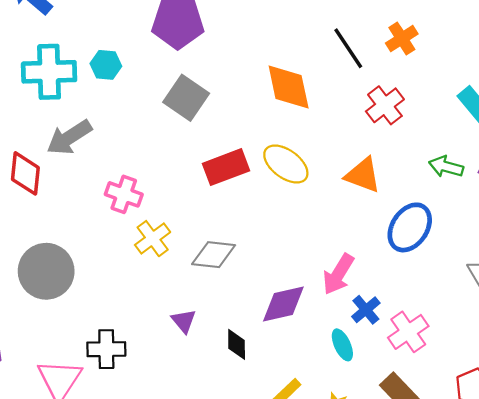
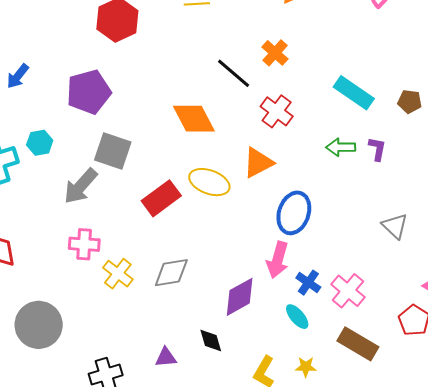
gray arrow: (69, 137) -> (81, 186), moved
orange triangle: (363, 175) -> (258, 163), moved, turned -32
blue ellipse: (410, 227) -> (294, 213), moved
purple triangle: (184, 321) -> (166, 357), moved, turned -40

